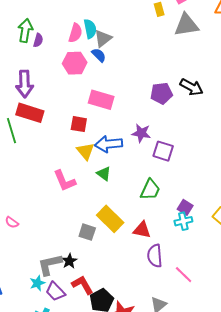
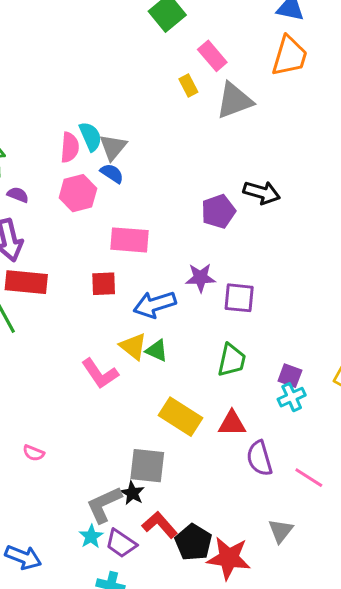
purple semicircle: (38, 40) -> (18, 195), moved, turned -72
yellow triangle: (85, 151) -> (133, 346), moved
gray square: (87, 232) -> (147, 466), moved, size x1.4

